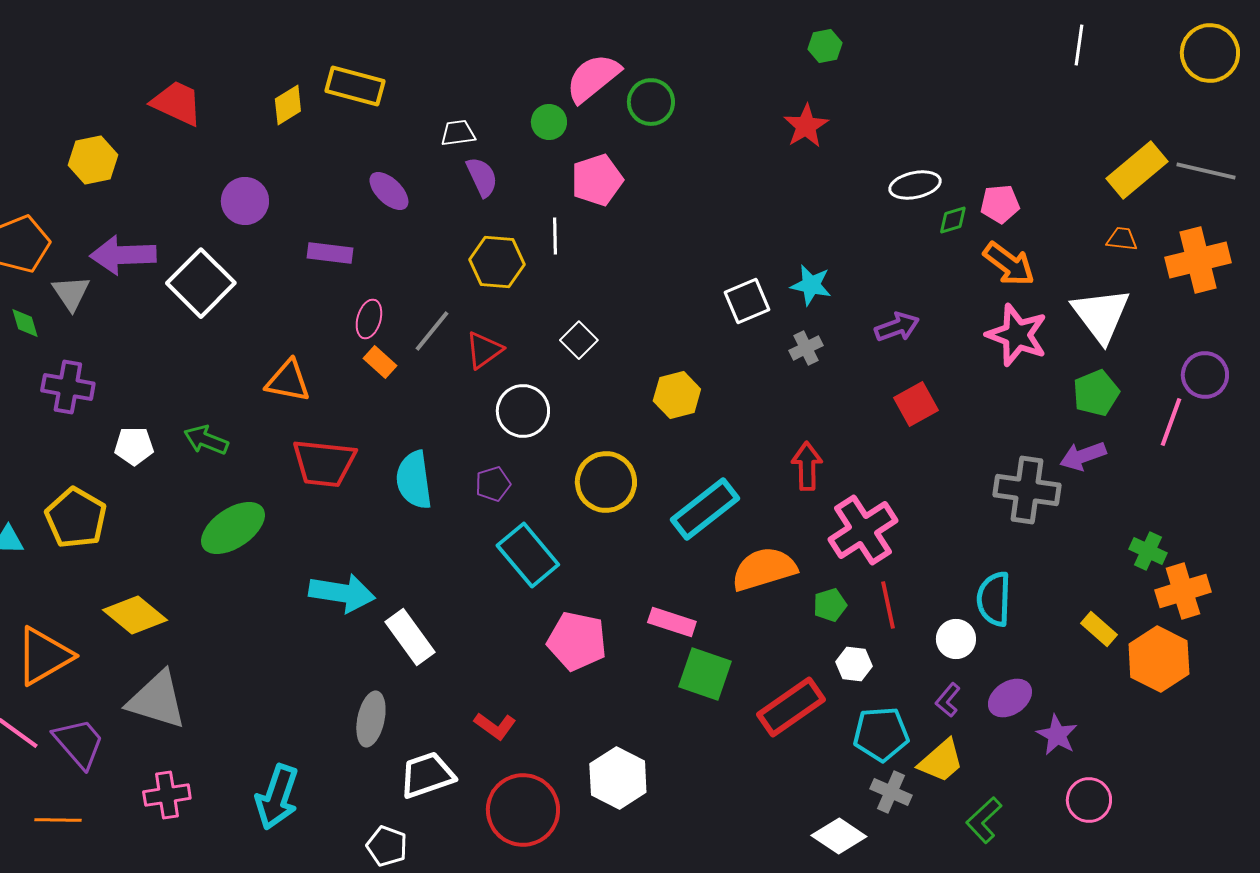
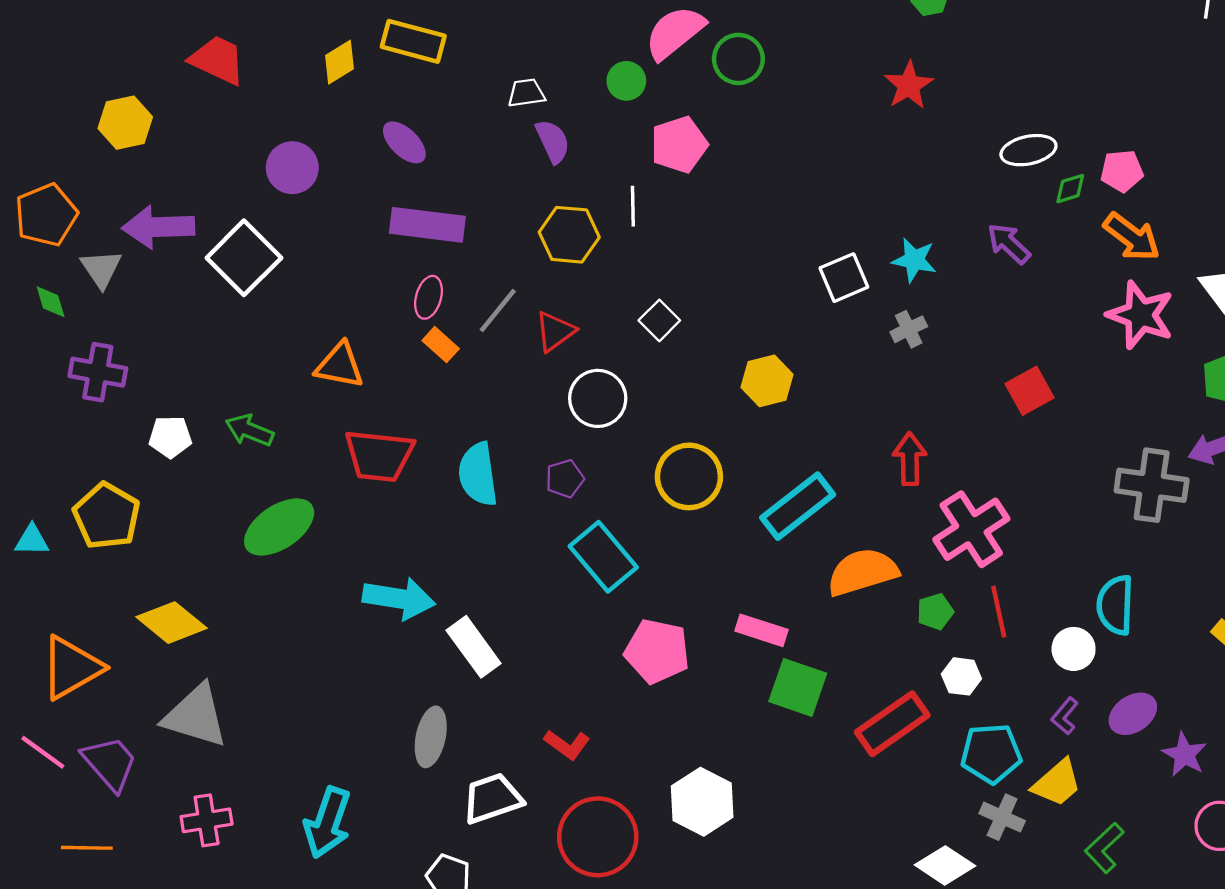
purple ellipse: (389, 191) -> (404, 142), moved
purple rectangle: (330, 253) -> (427, 225), moved, size x1.5
purple arrow: (897, 327) -> (1009, 244), moved, turned -117

